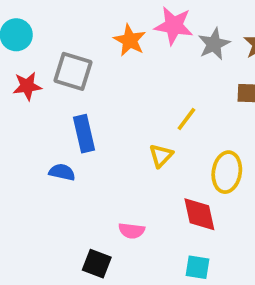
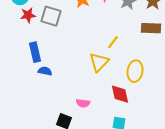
red star: (27, 86) -> (28, 15), moved
blue rectangle: (84, 134) -> (35, 52), moved
yellow triangle: (161, 156) -> (99, 62), size x1.5

